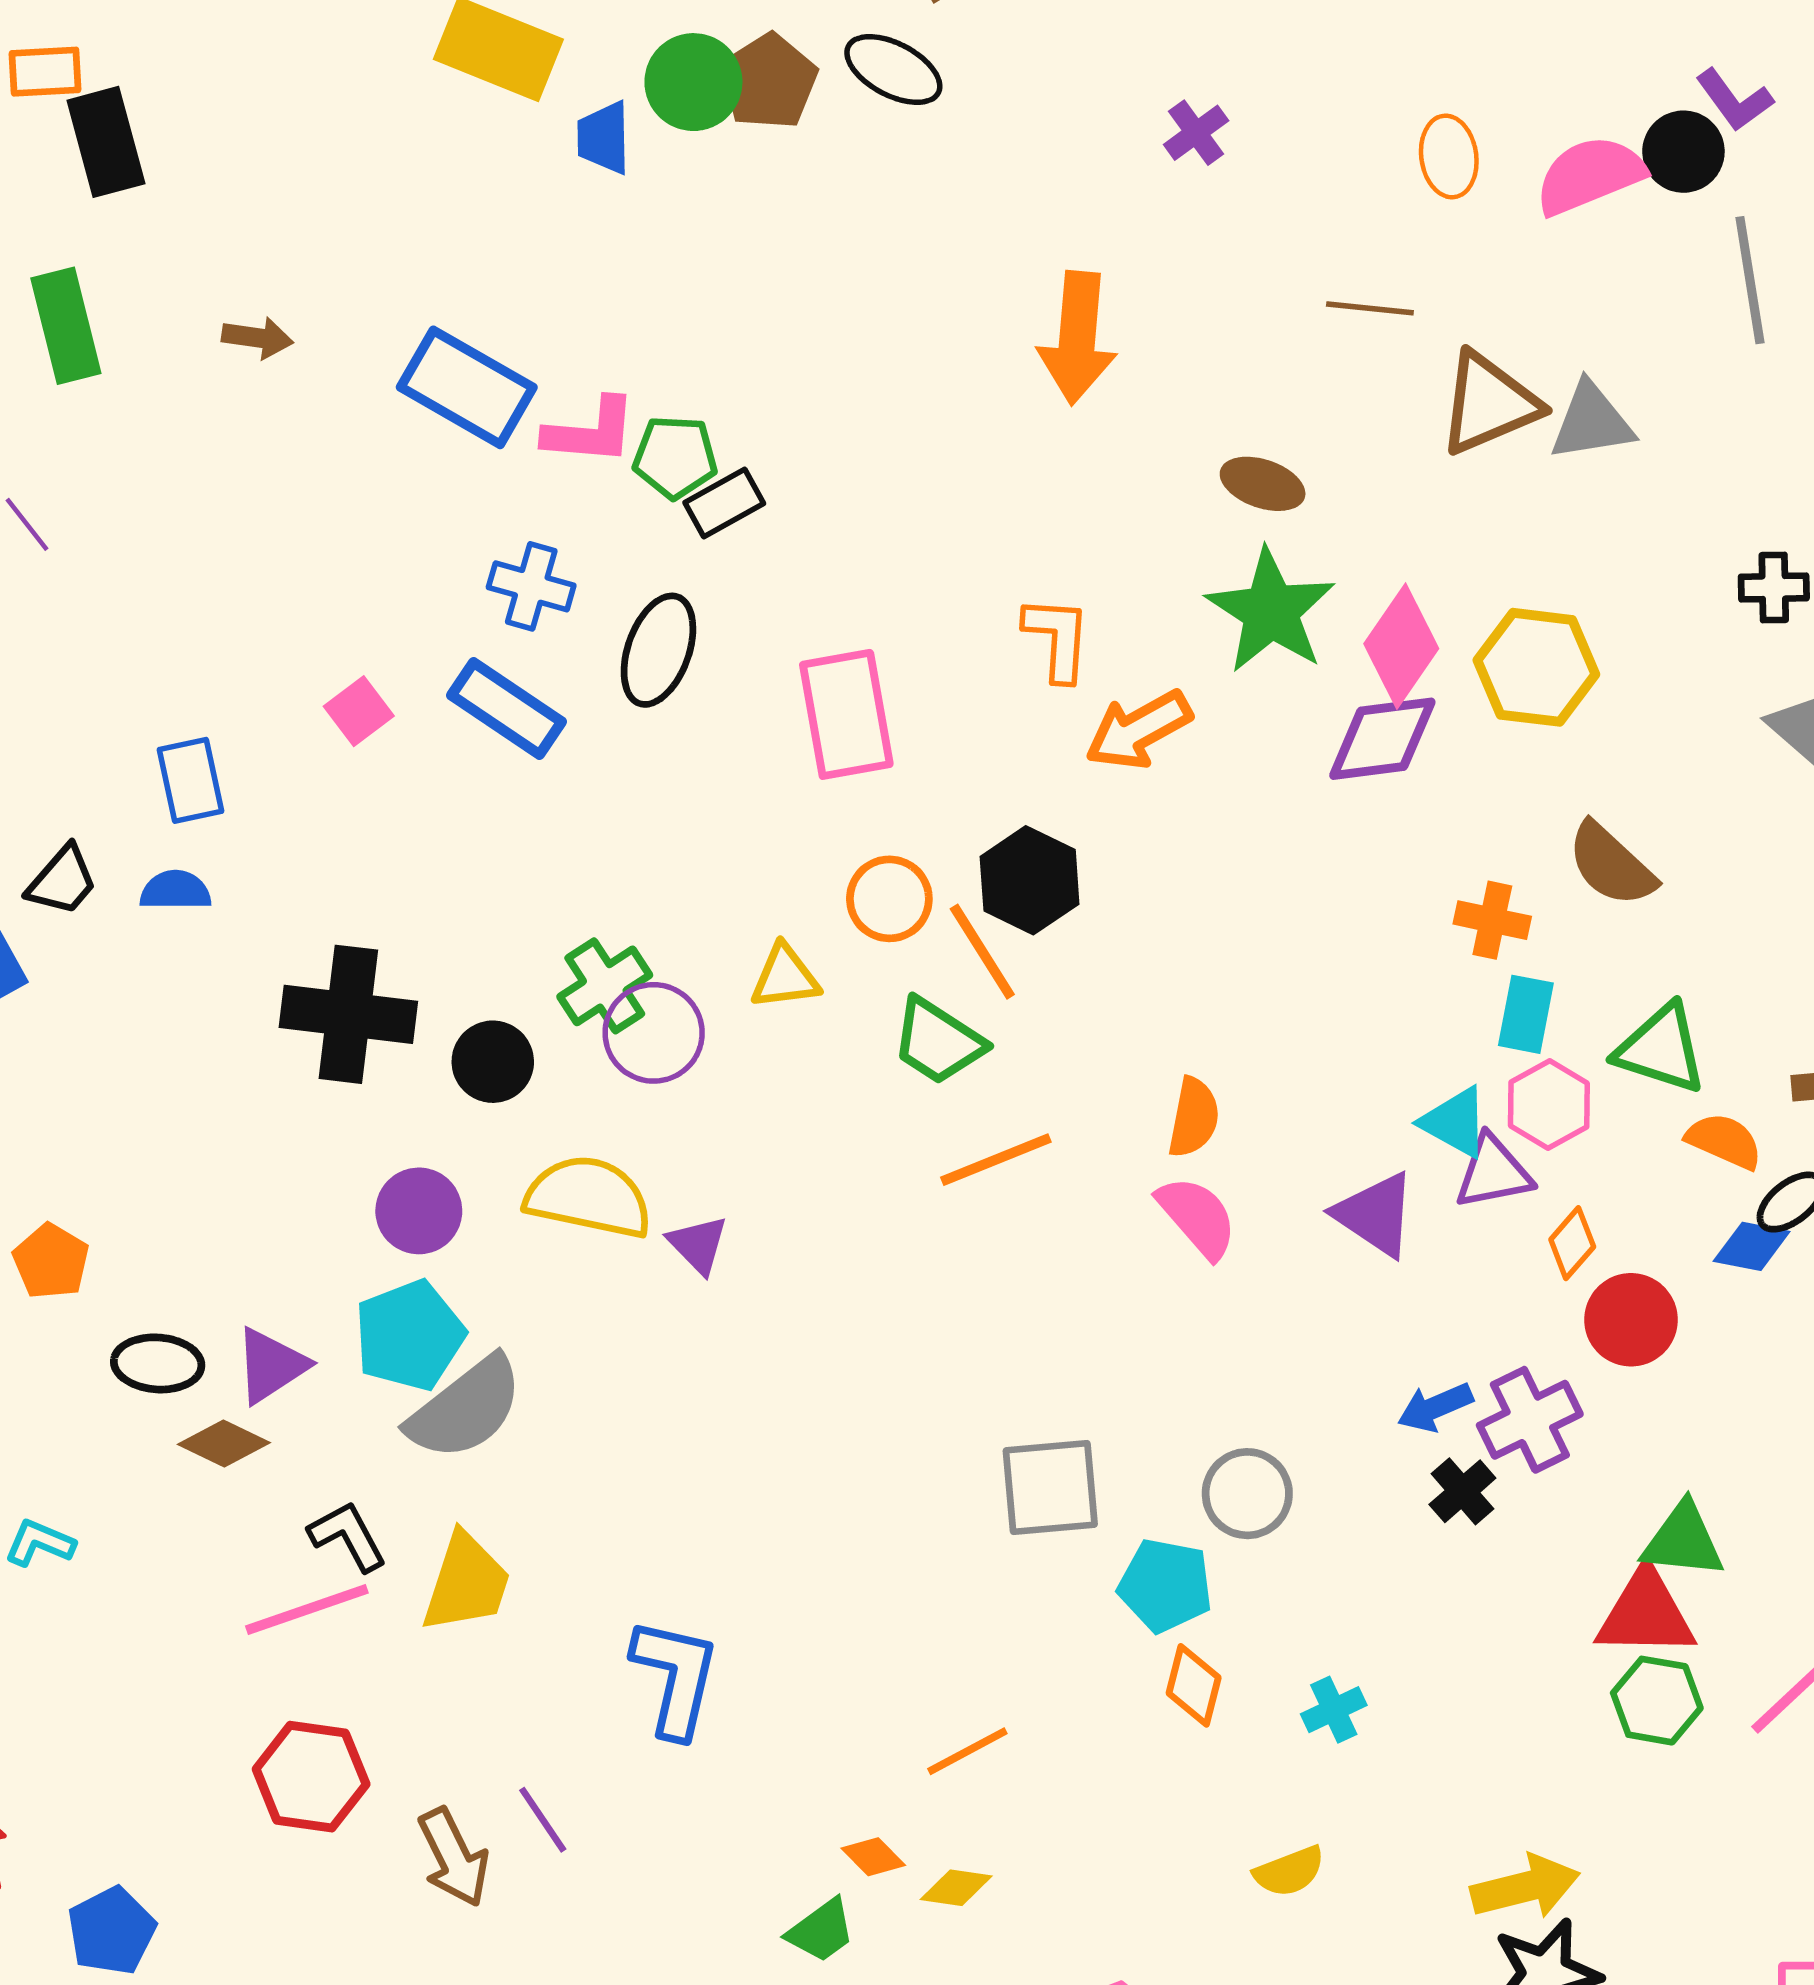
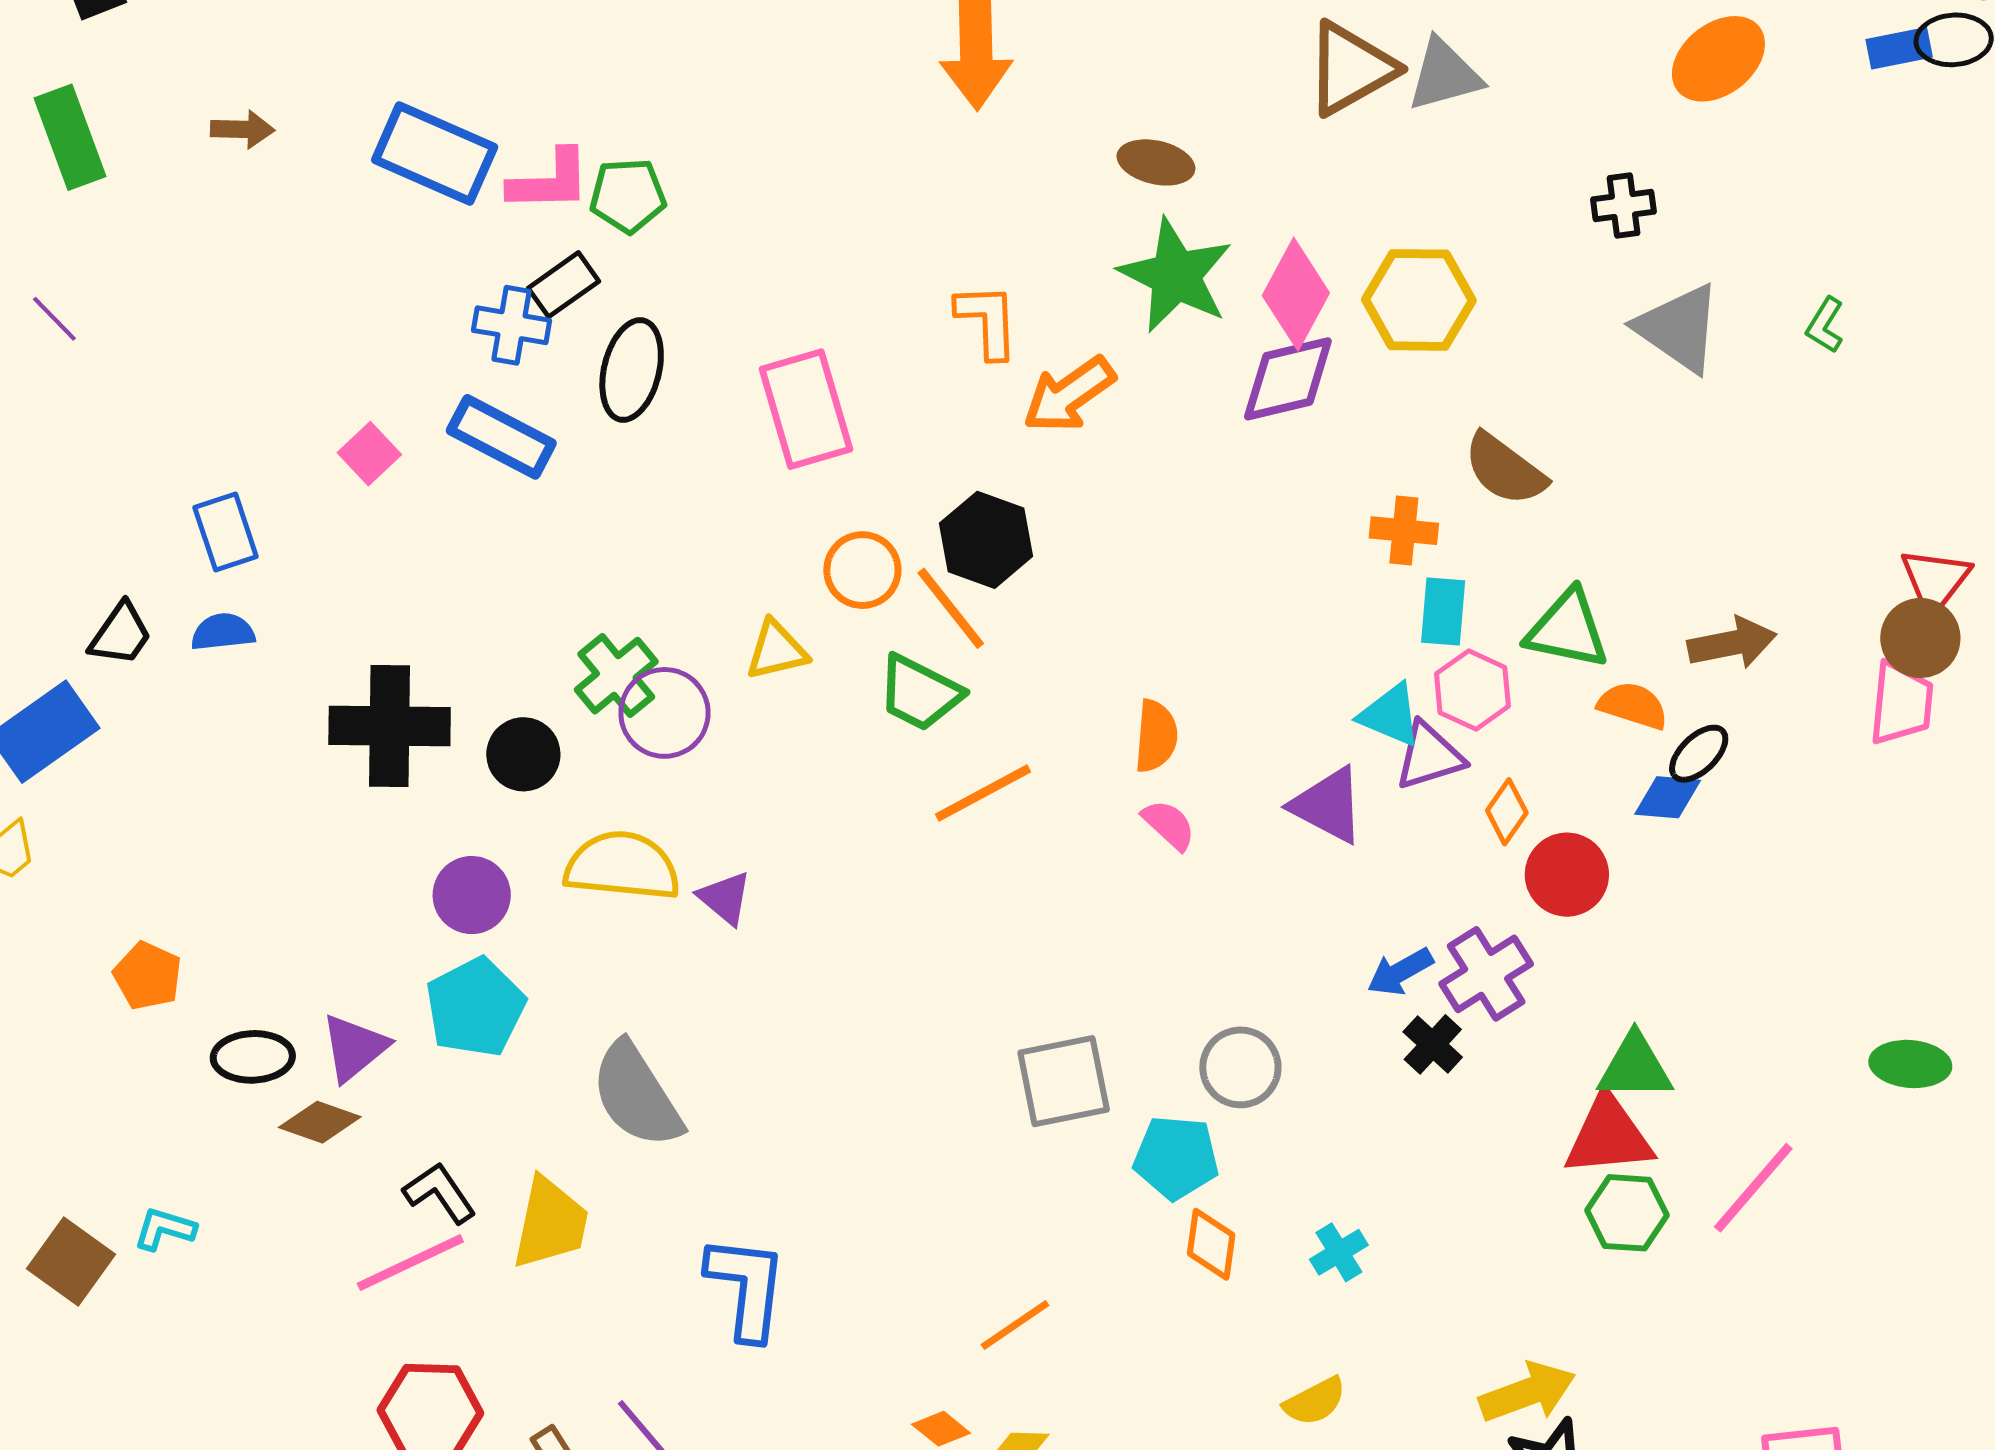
black rectangle: (724, 503) -> (564, 285), moved
pink semicircle: (1197, 1217) -> (1169, 825), size x0.7
gray semicircle: (465, 1408) -> (636, 1095), moved, turned 102

